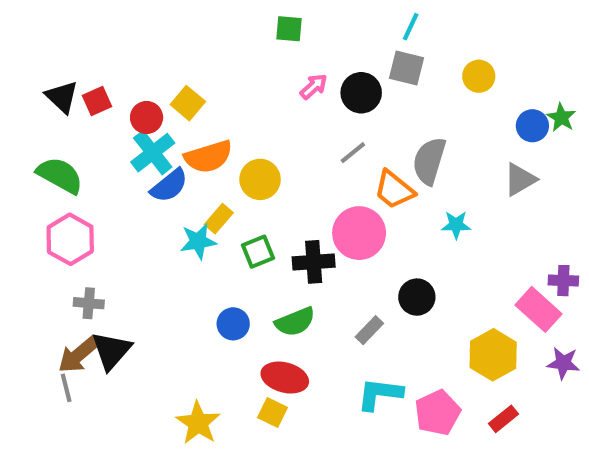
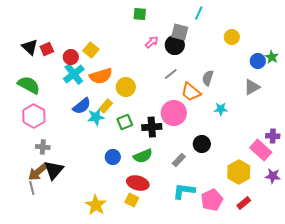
gray square: (407, 68) -> (180, 32), moved
gray semicircle: (429, 161) -> (208, 78), size x0.7
blue semicircle: (169, 186) -> (82, 106), moved

